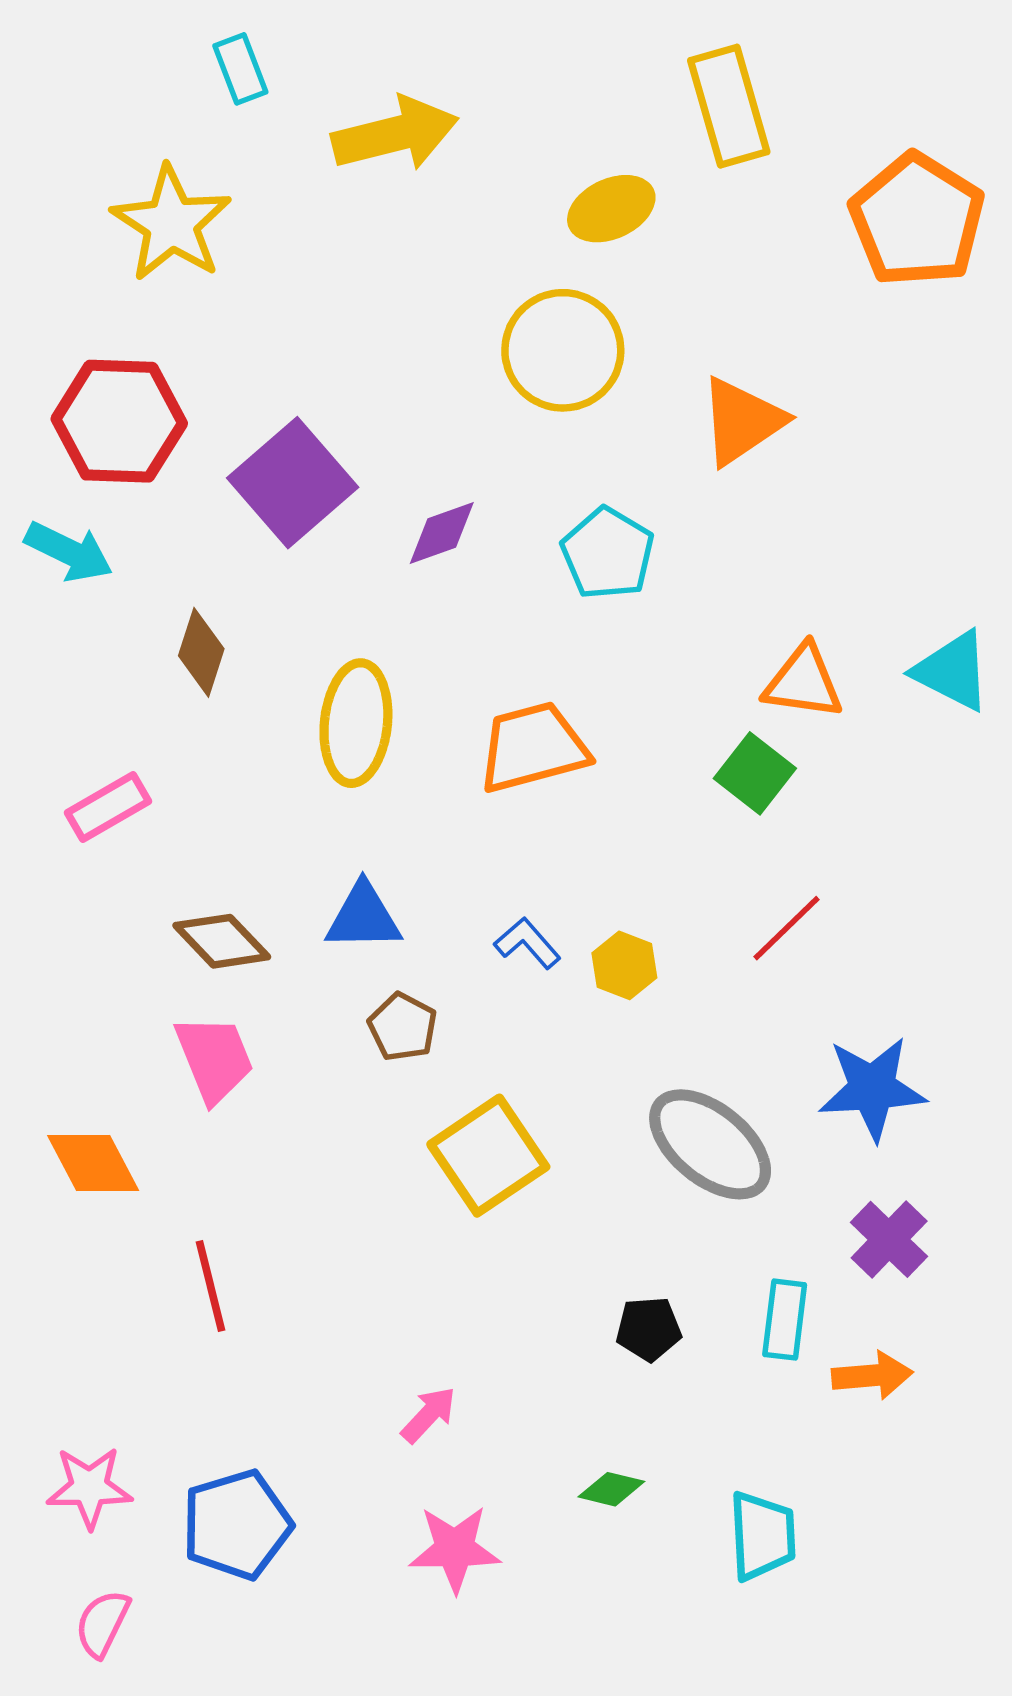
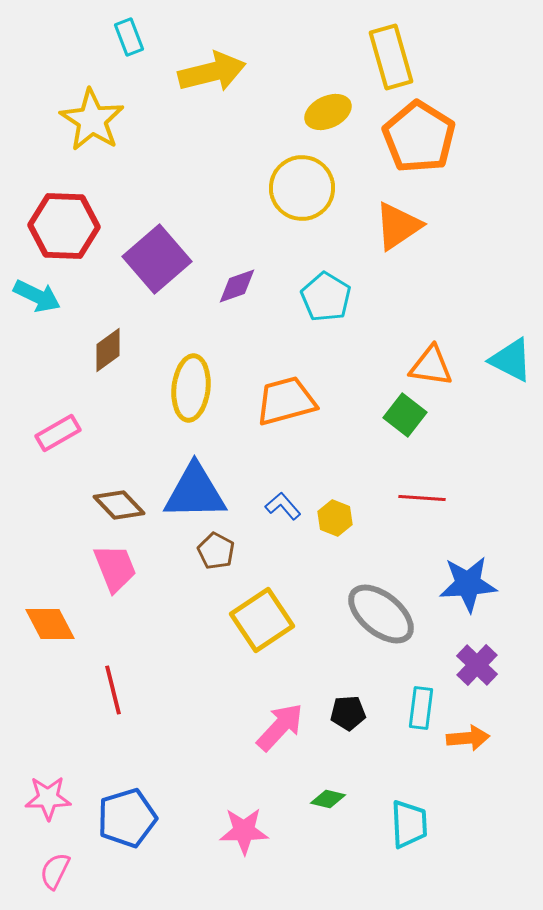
orange pentagon: (917, 220) -> (419, 137), moved
brown diamond: (201, 652) -> (108, 350), turned 36
blue triangle: (363, 917) -> (195, 492), size x1.5
red line: (787, 928) -> (422, 498), turned 48
pink arrow: (429, 1415) -> (280, 727), moved, size x1.6

